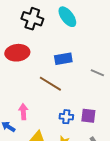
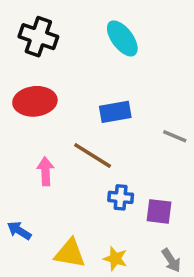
black cross: (32, 19) -> (38, 37), moved
pink arrow: (23, 112) -> (45, 171), moved
blue cross: (66, 117) -> (121, 197), moved

